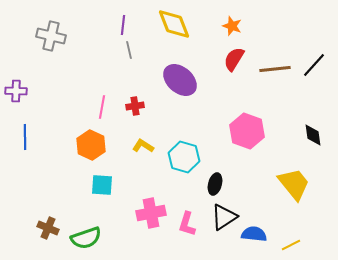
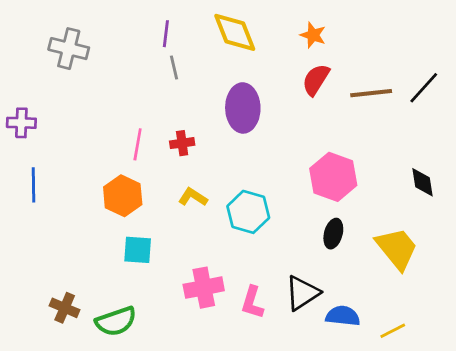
purple ellipse: (180, 80) -> (243, 108), turned 48
black ellipse: (215, 184) -> (333, 234), moved

